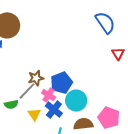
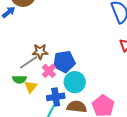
green semicircle: (11, 104) -> (19, 79), moved
blue cross: (54, 110) -> (56, 97), moved, turned 30

